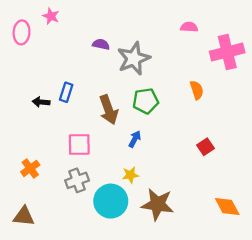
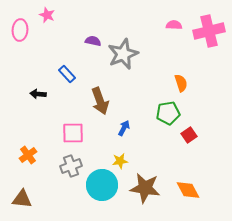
pink cross: (227, 52) -> (209, 31), moved
blue rectangle: (66, 92) -> (67, 74), moved, turned -60
green pentagon: (146, 101) -> (168, 113), moved
orange diamond: (227, 207) -> (188, 190), moved

